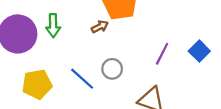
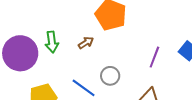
brown arrow: (100, 27) -> (86, 43), moved

